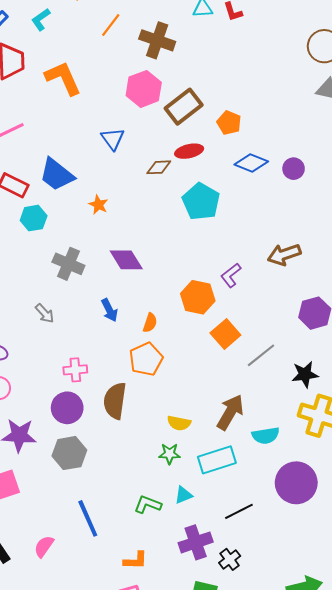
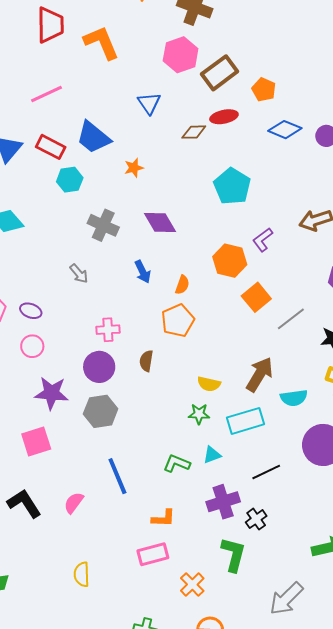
cyan pentagon: (201, 202) -> (232, 186), moved
orange star: (98, 205) -> (134, 168), turned 30
brown semicircle: (115, 401) -> (146, 361), size x0.6

